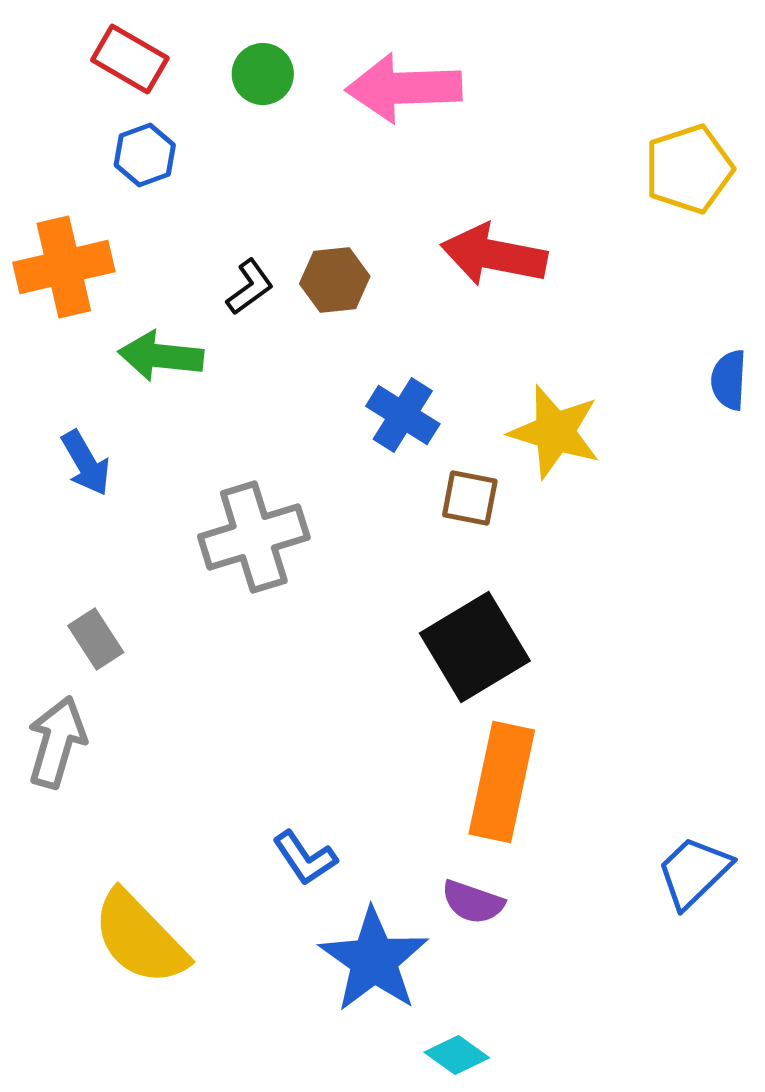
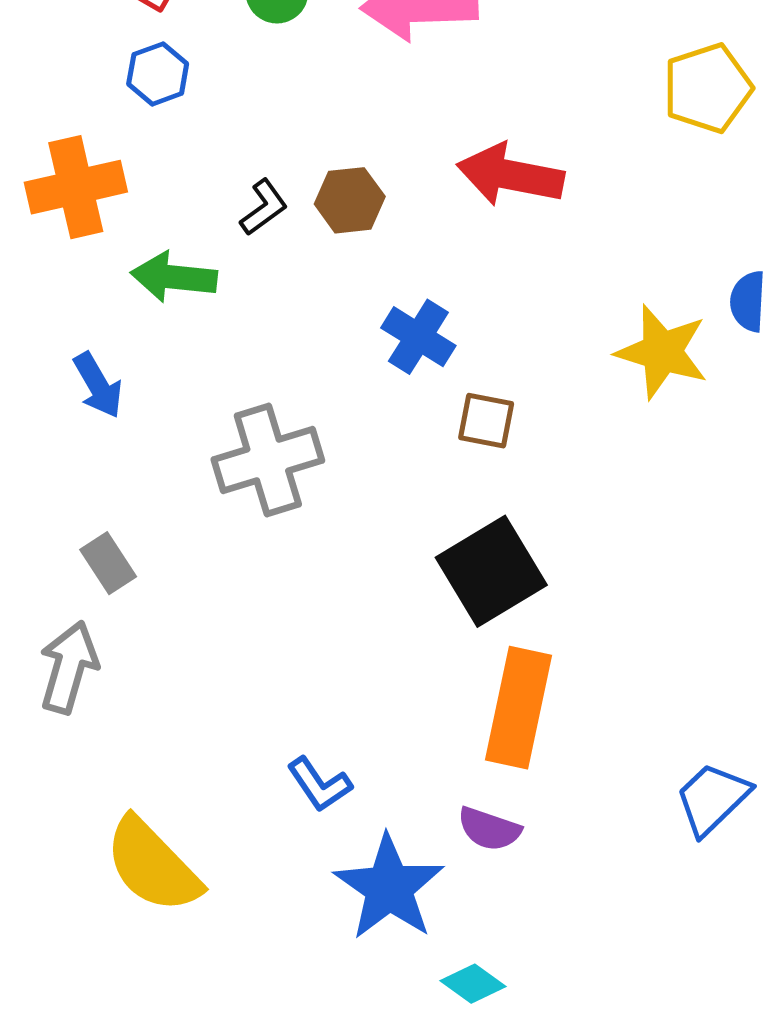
yellow star: (555, 432) -> (662, 352), moved

